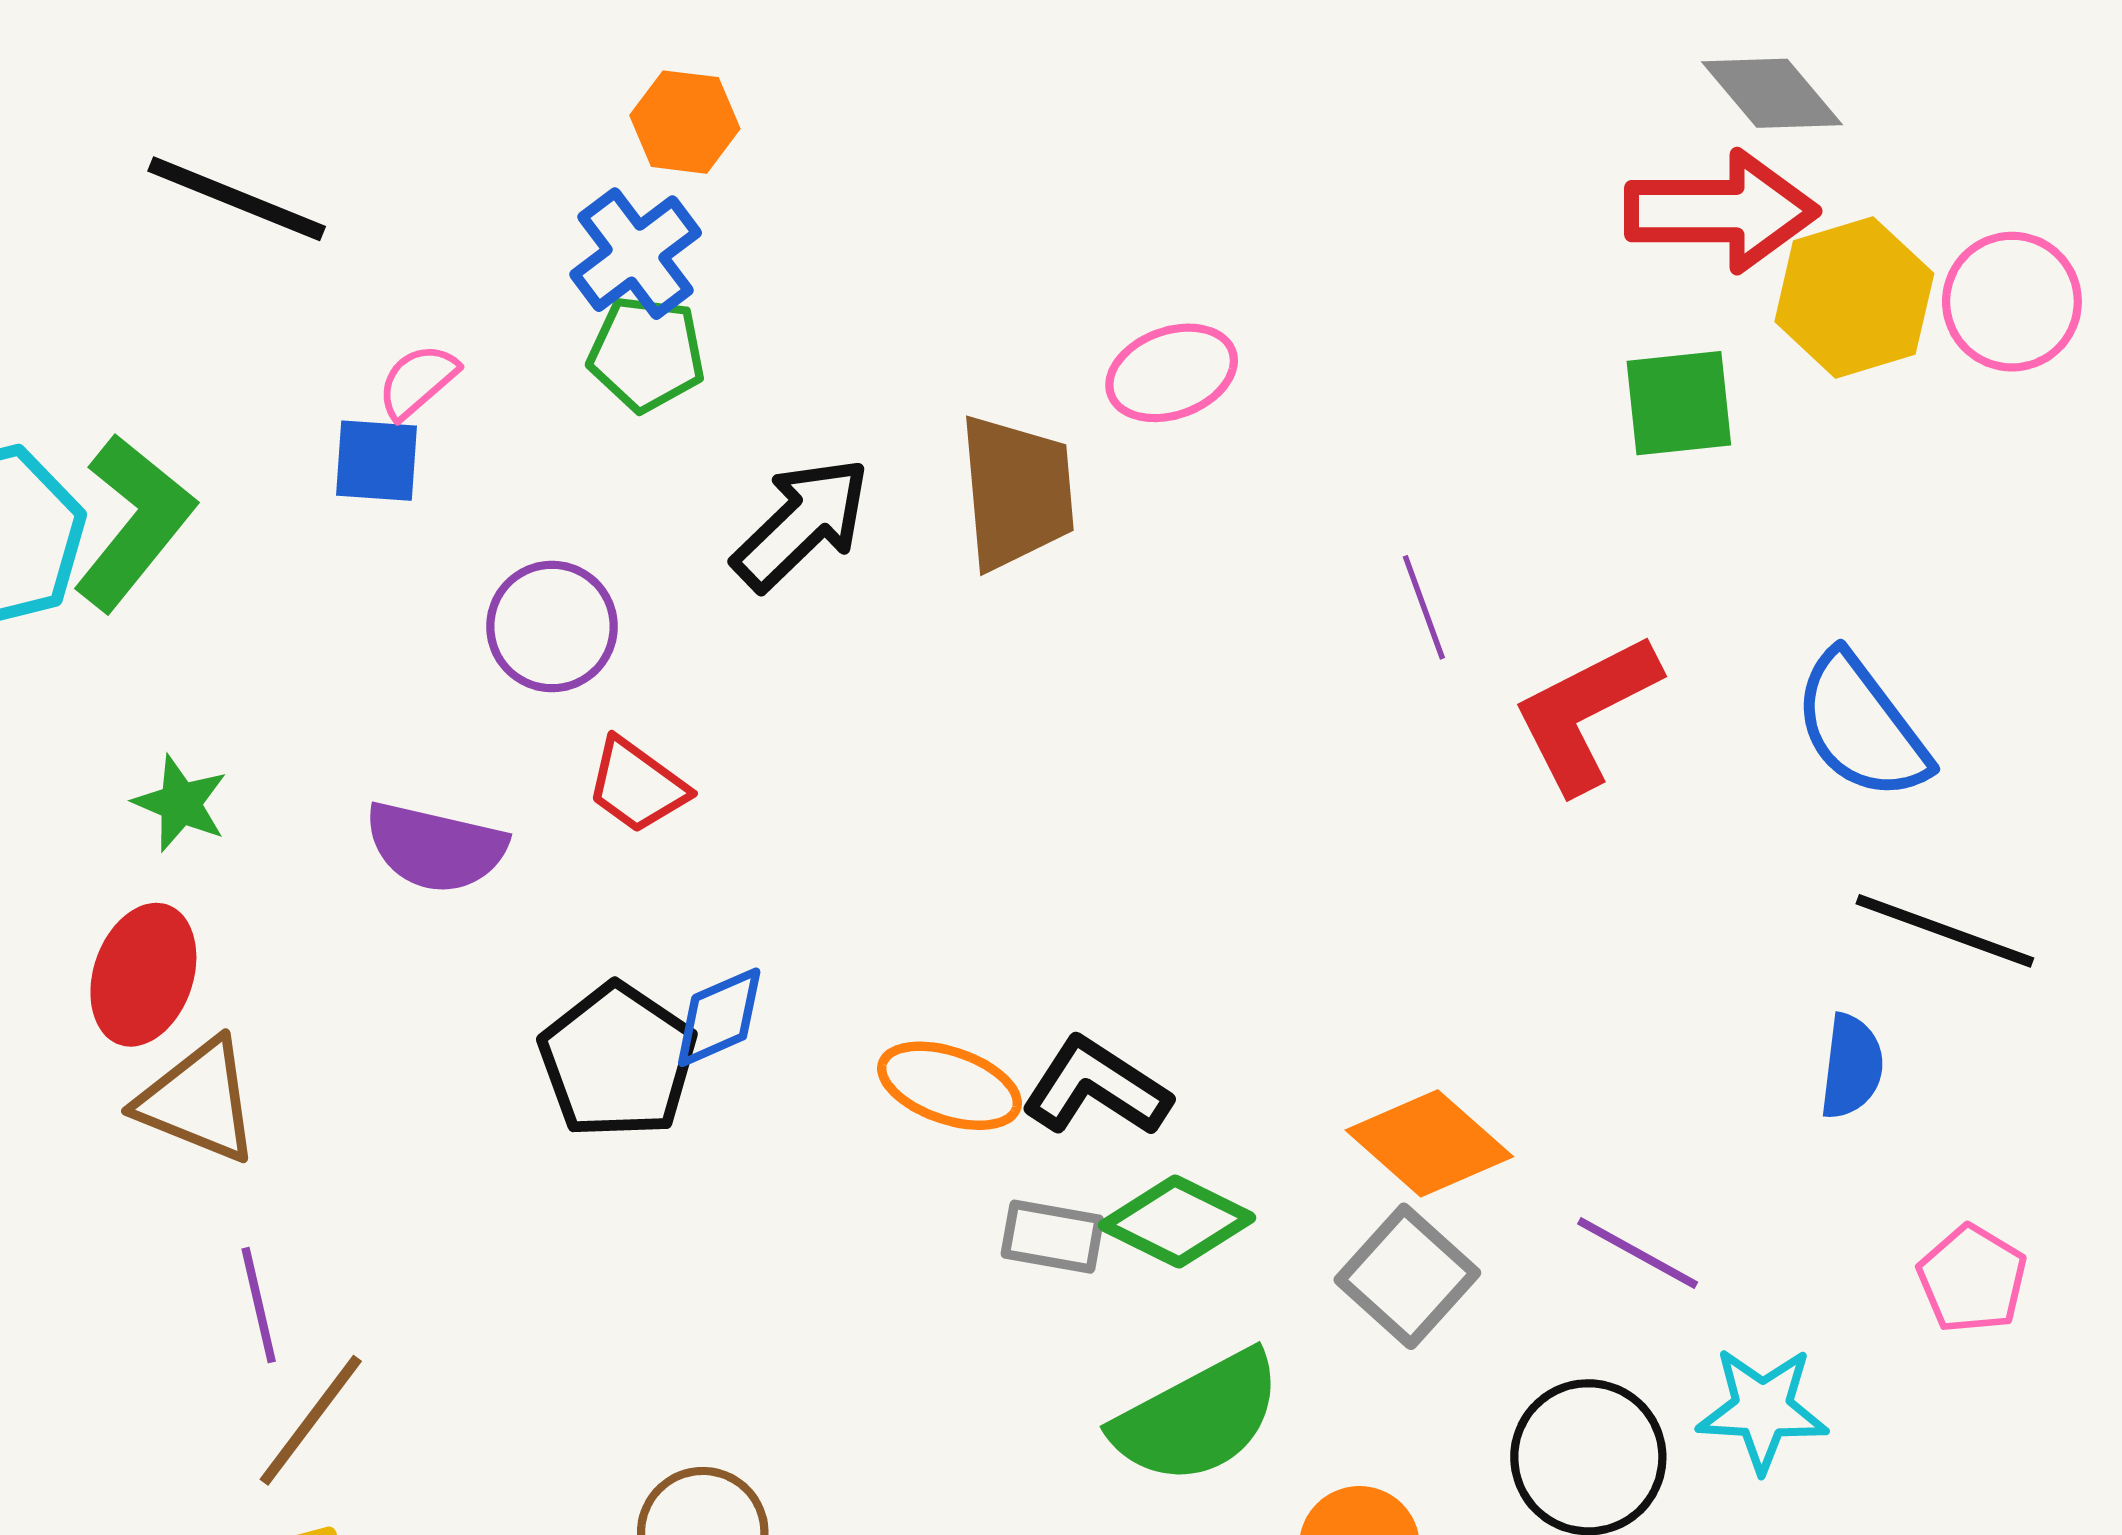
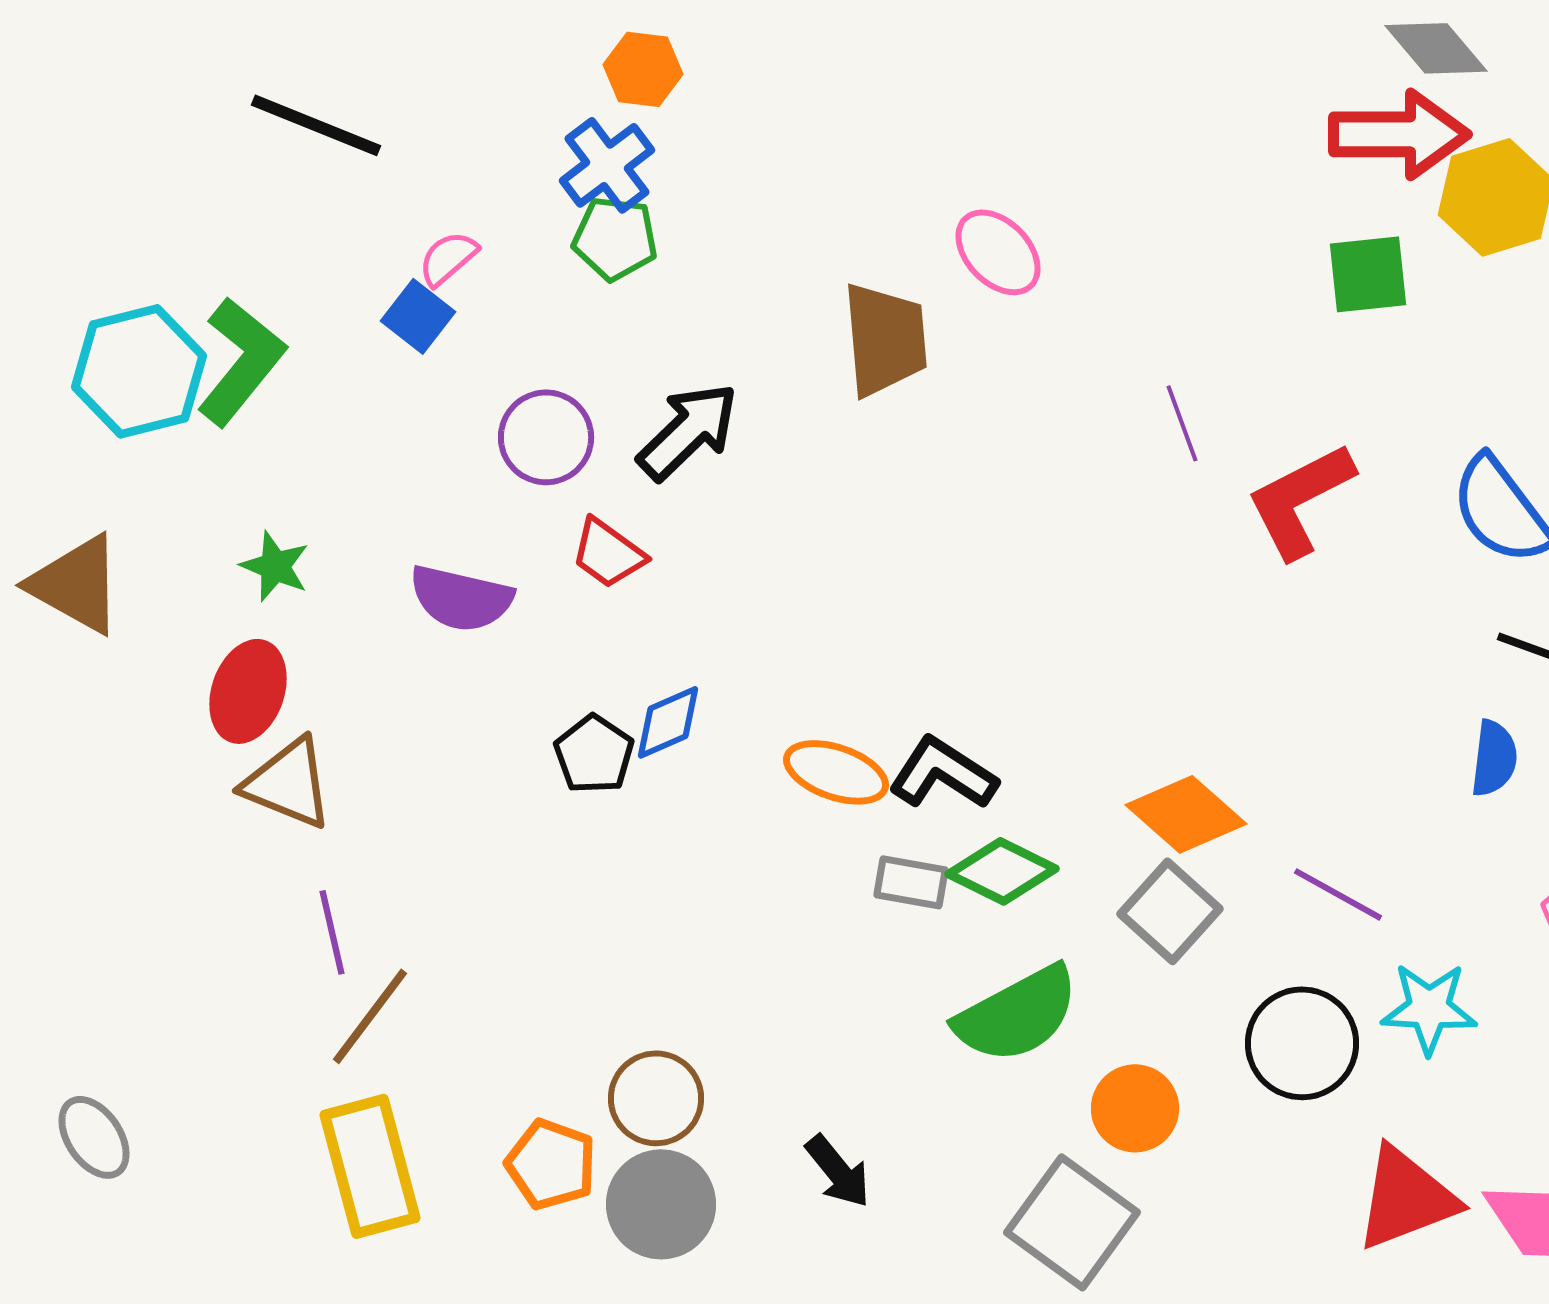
pink ellipse: (1172, 373) -> (998, 252), turned 66
blue square: (376, 461) -> (418, 316), turned 34
black arrow: (801, 524) -> (688, 431), moved
black pentagon: (618, 1061) -> (594, 754), size x0.7

